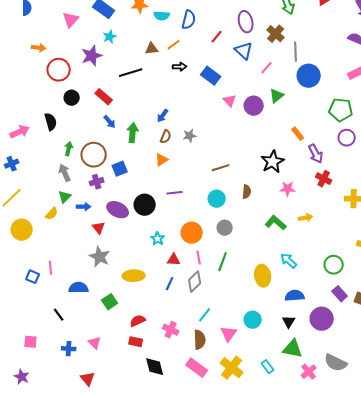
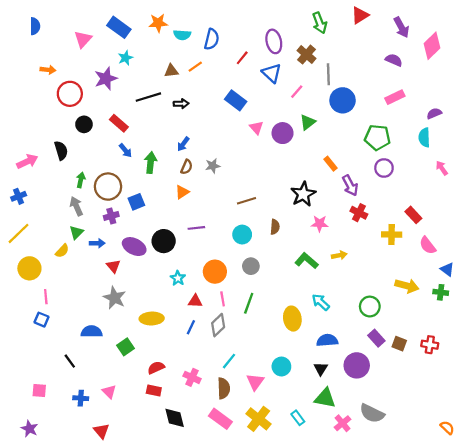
black arrow: (180, 67) -> (181, 104), moved
pink line: (51, 268) -> (46, 297), moved

